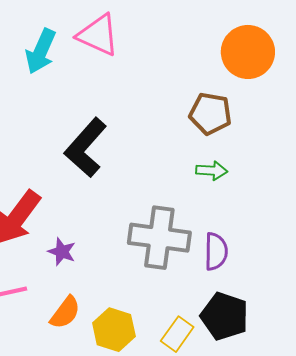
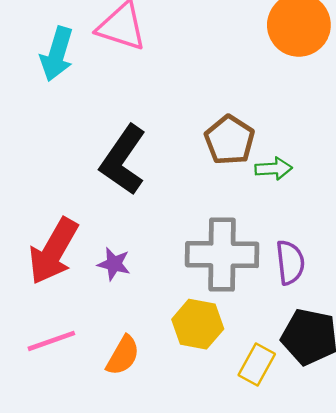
brown pentagon: (210, 114) -> (230, 140), moved, turned 30
purple star: (62, 252) -> (114, 264), moved
yellow hexagon: (114, 330) -> (198, 324), moved

